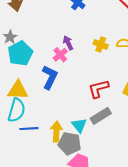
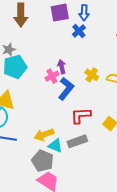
blue L-shape: (50, 77) -> (66, 89), moved
cyan triangle: (79, 125) -> (55, 146), turned -42
yellow arrow: (56, 132) -> (44, 135), moved, turned -126

